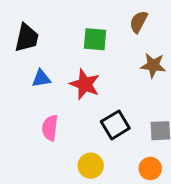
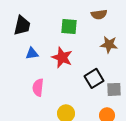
brown semicircle: (139, 22) -> (99, 14), turned -126
black square: (115, 125) -> (94, 78), moved

